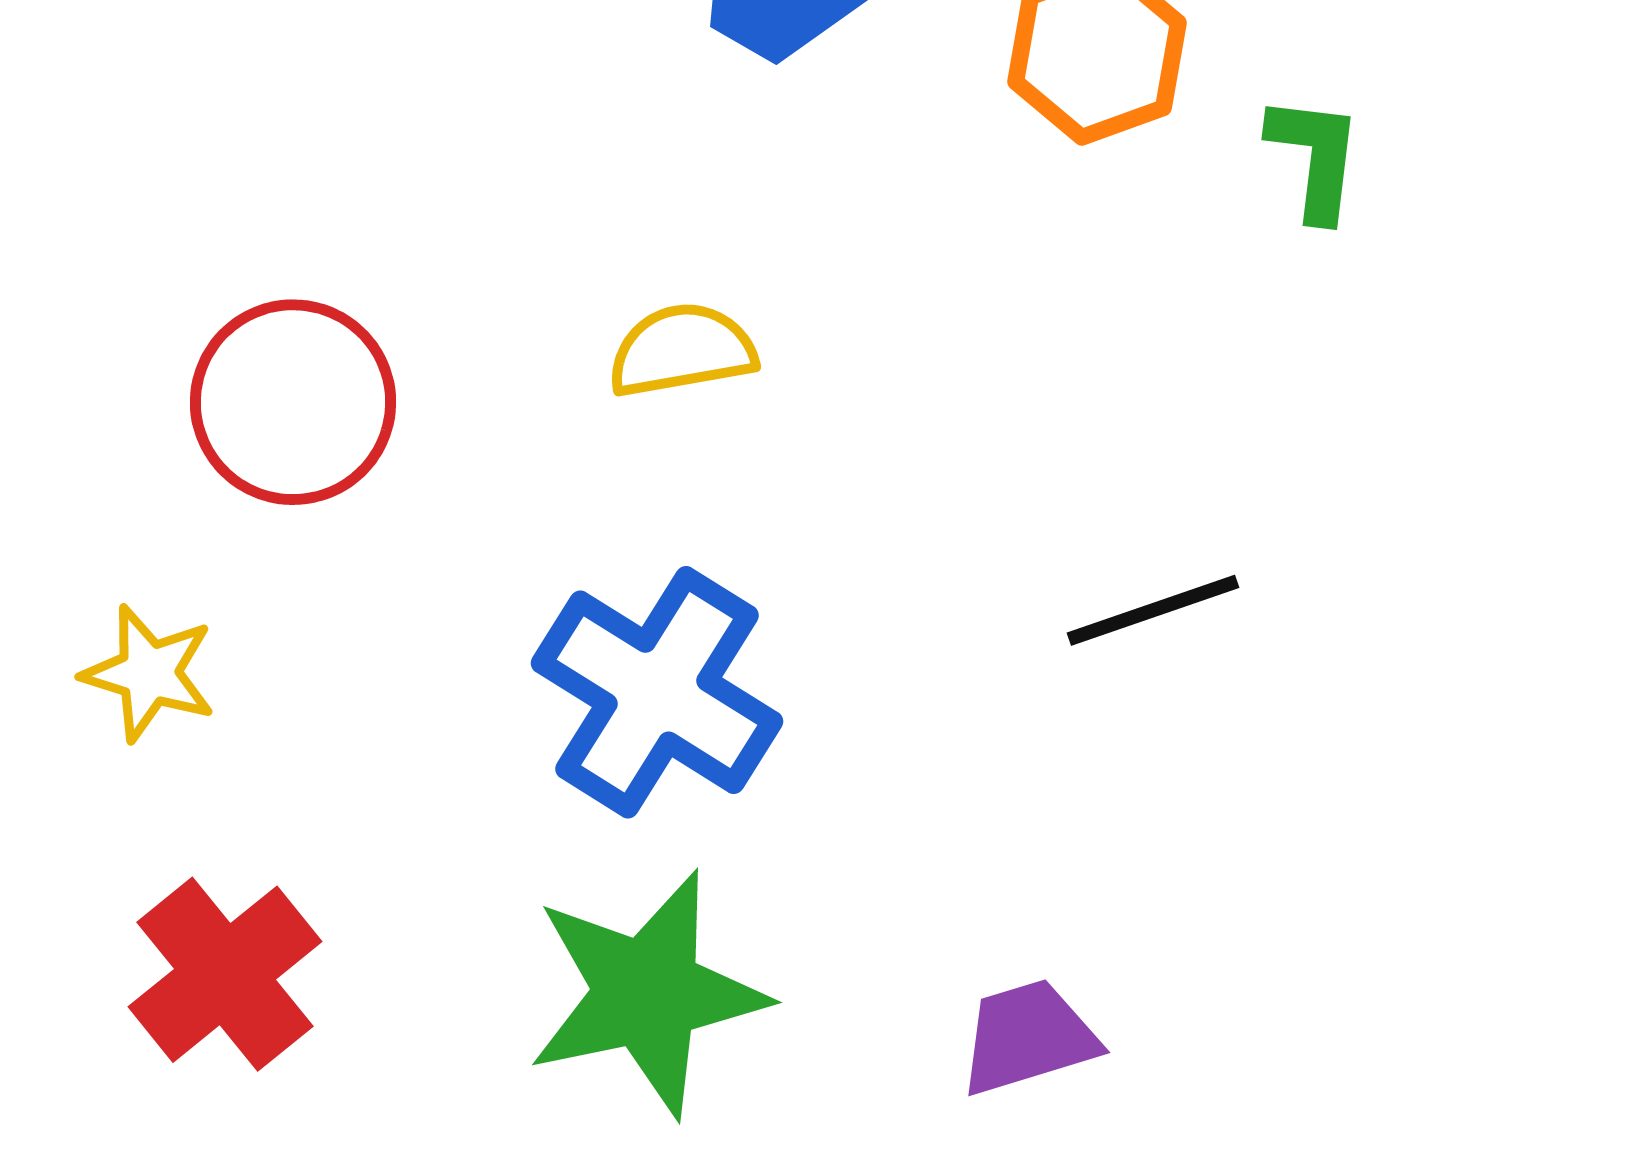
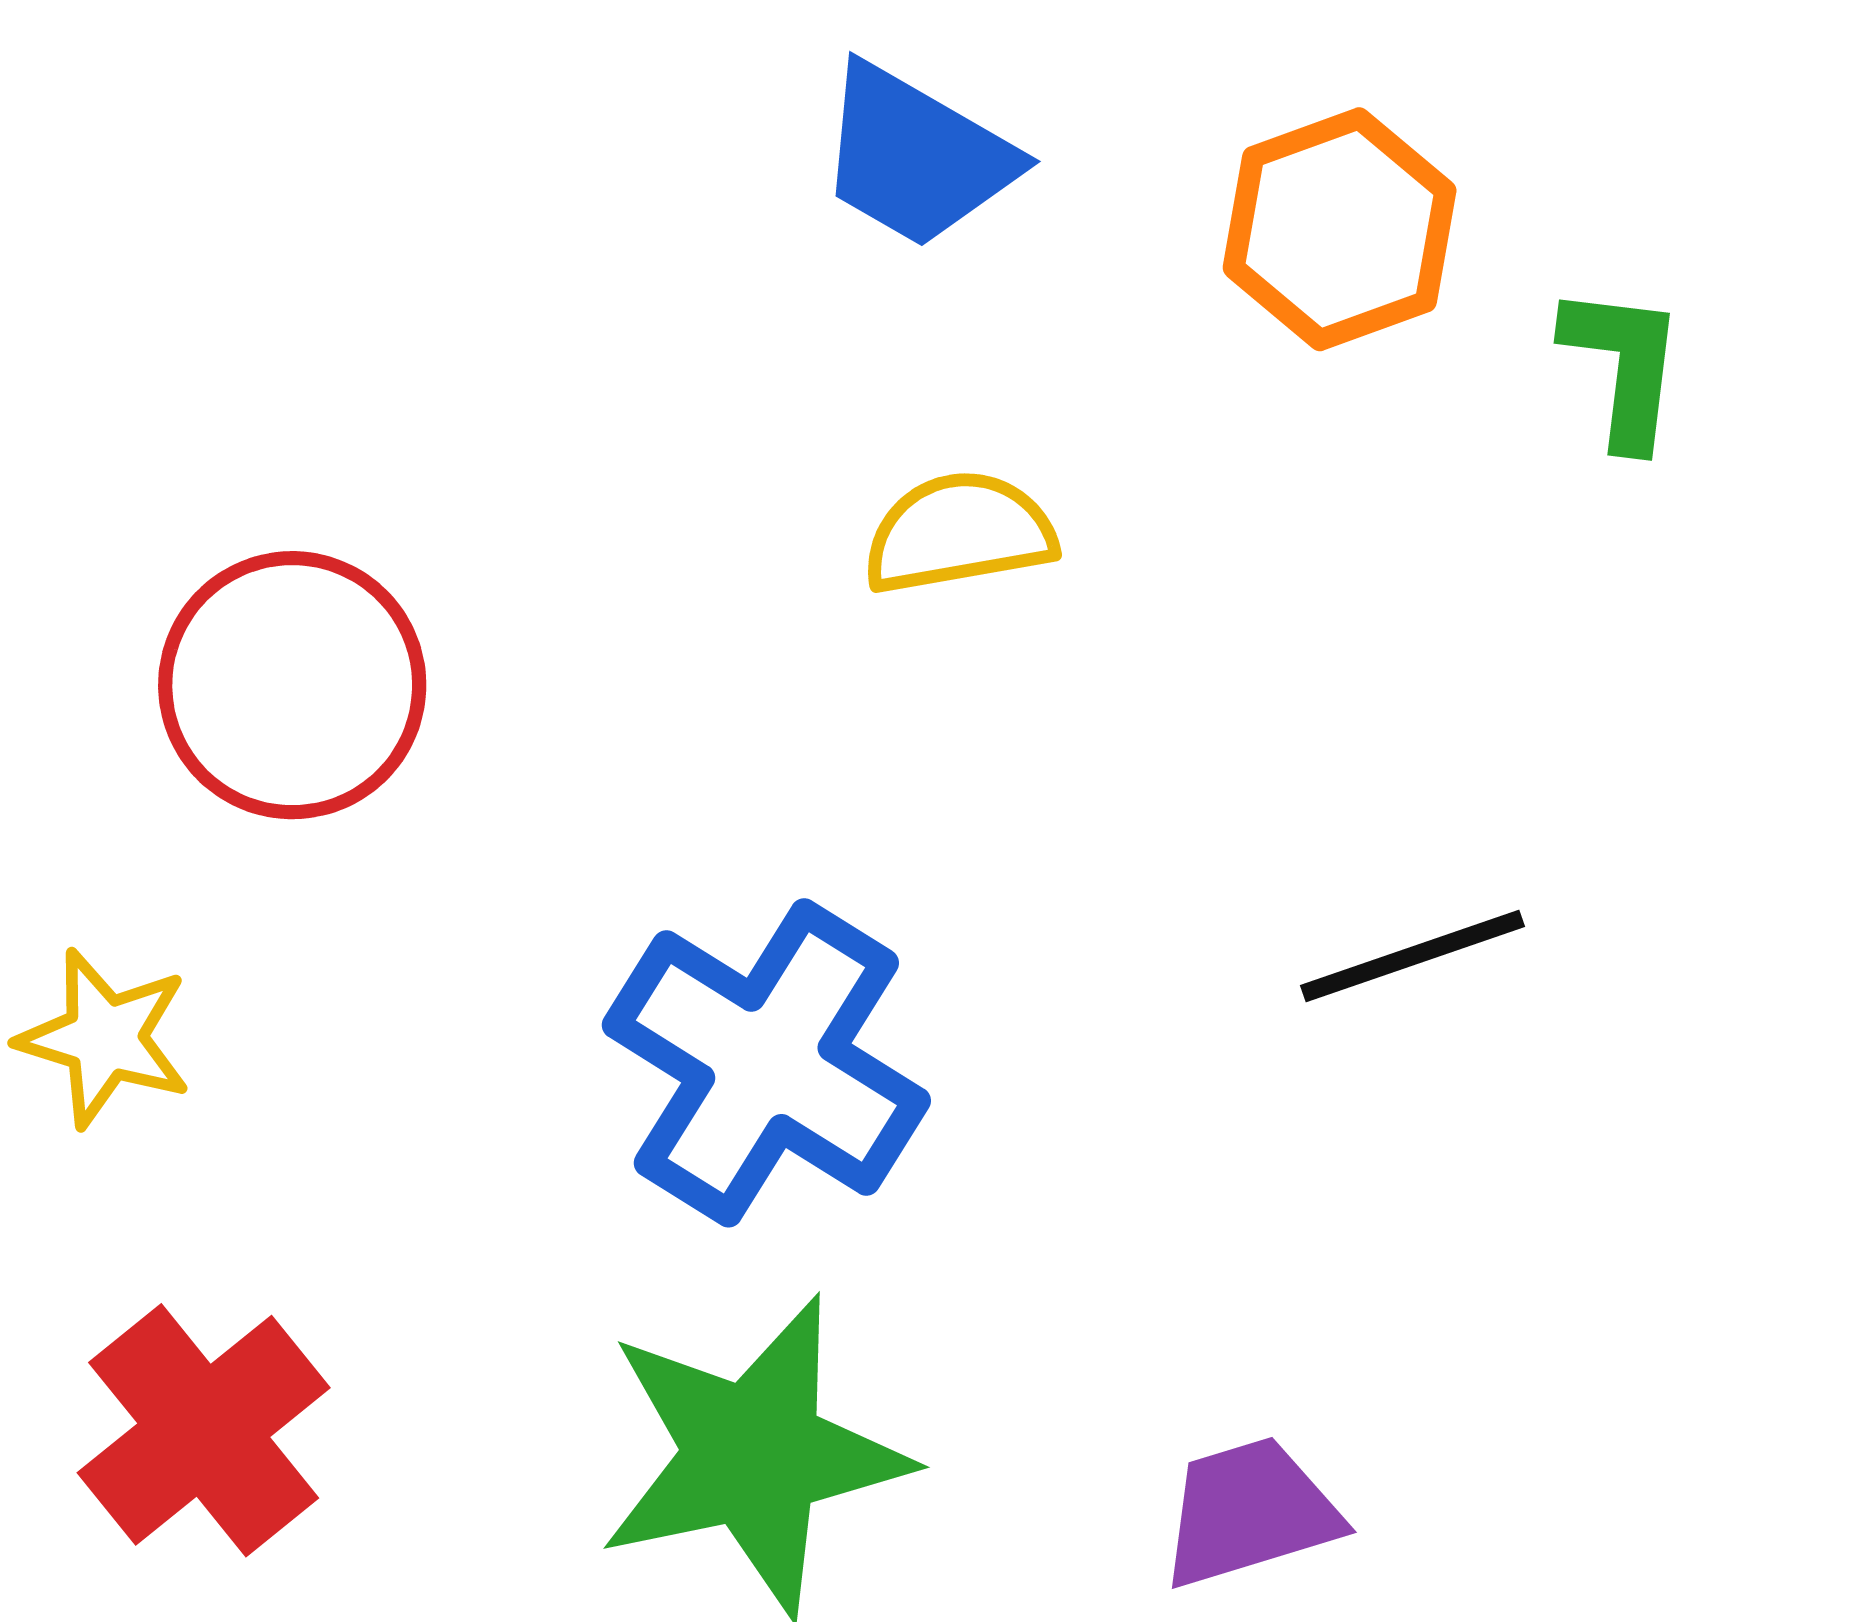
yellow semicircle: (682, 350) -> (959, 533), moved

